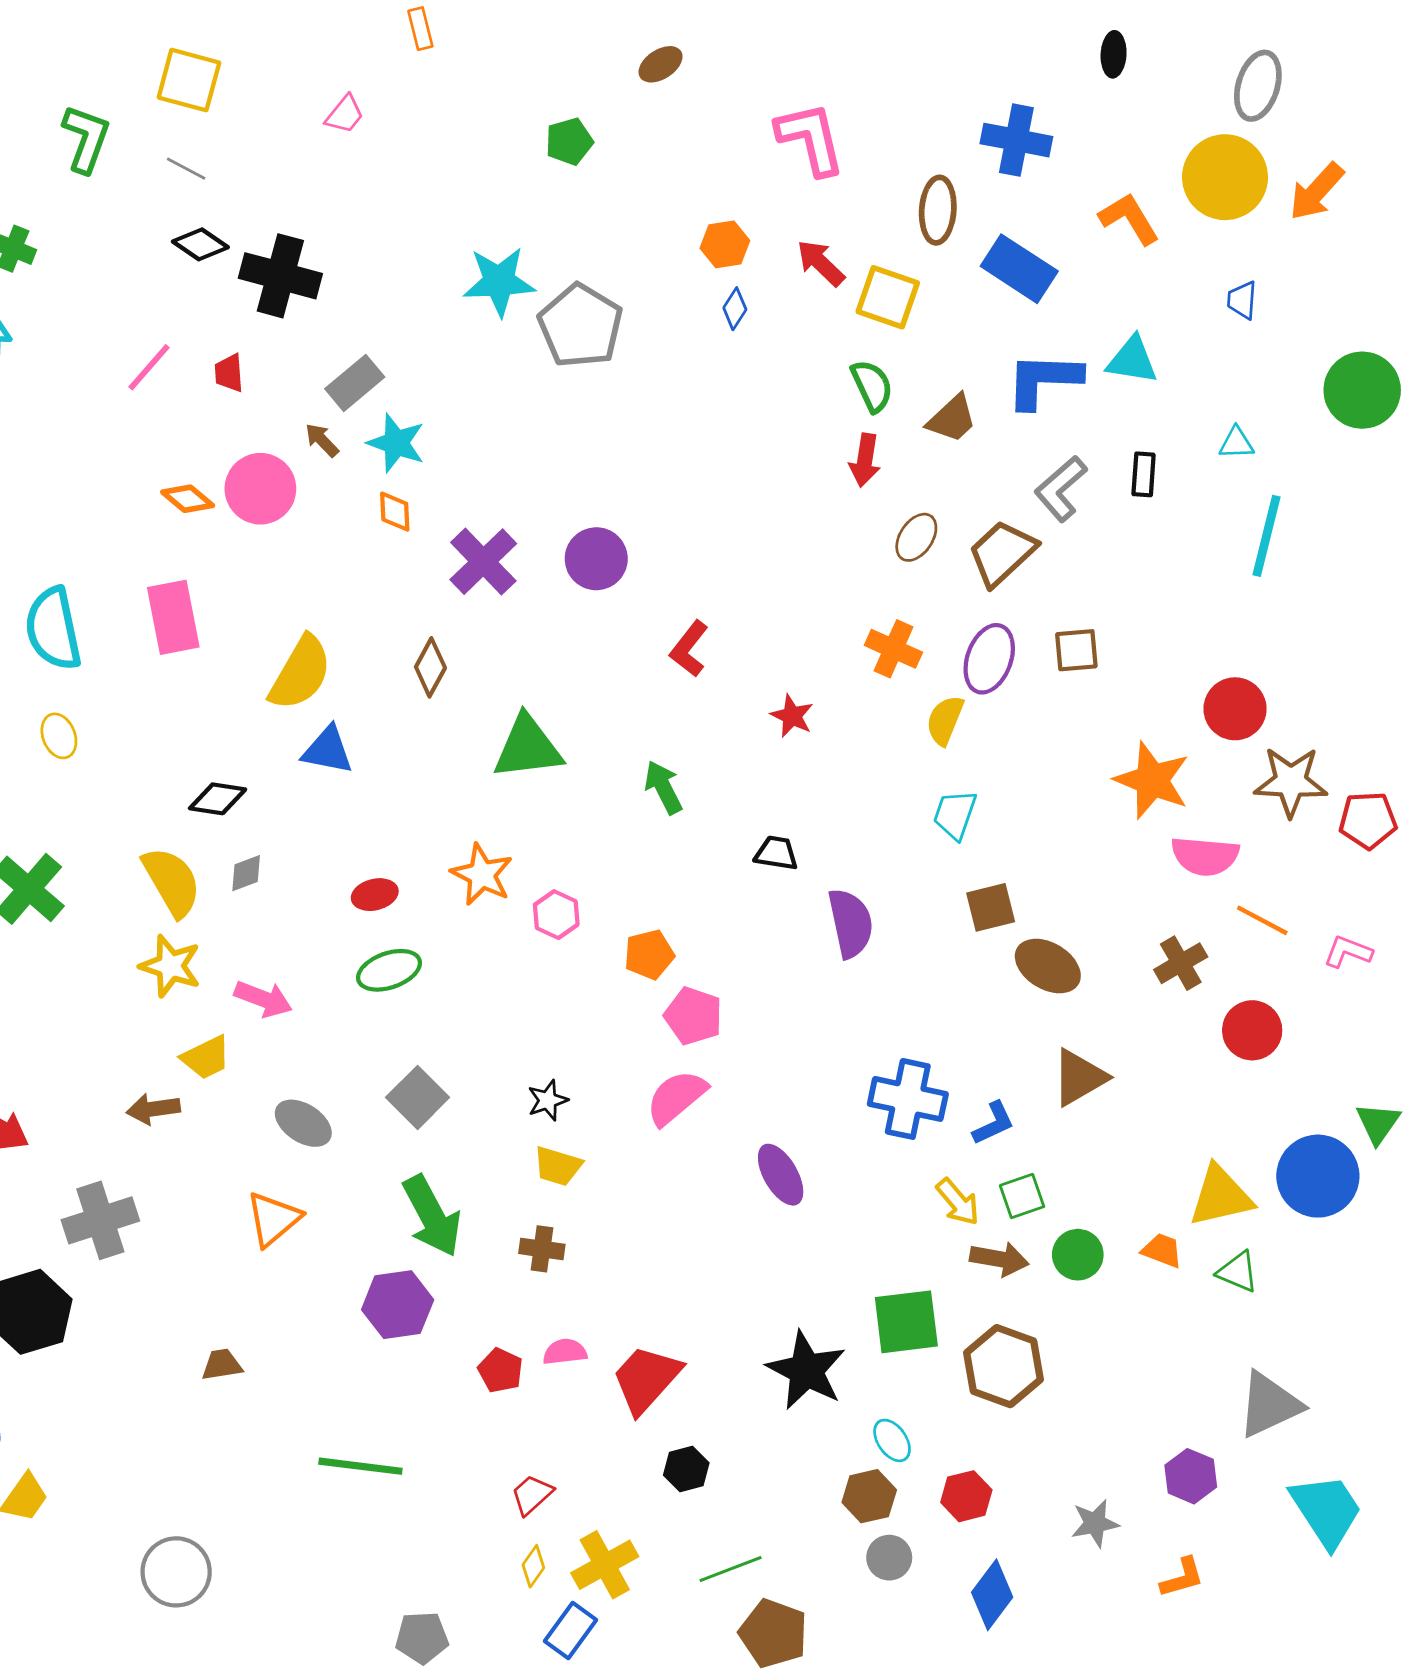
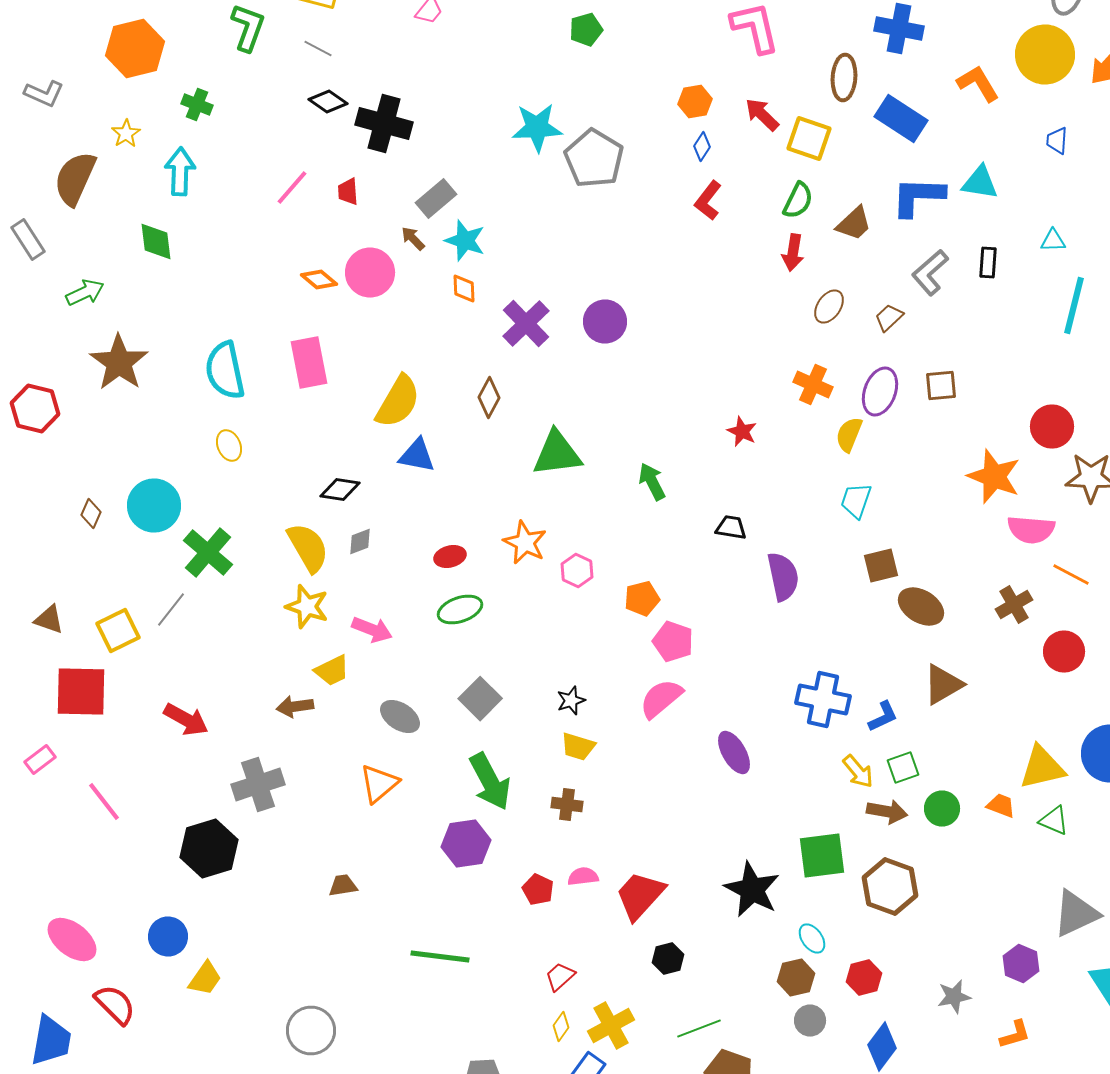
green semicircle: (872, 386) -> (798, 200), turned 51
brown trapezoid: (1002, 553) -> (889, 318), size x0.6
red L-shape: (689, 649) -> (708, 200), moved

